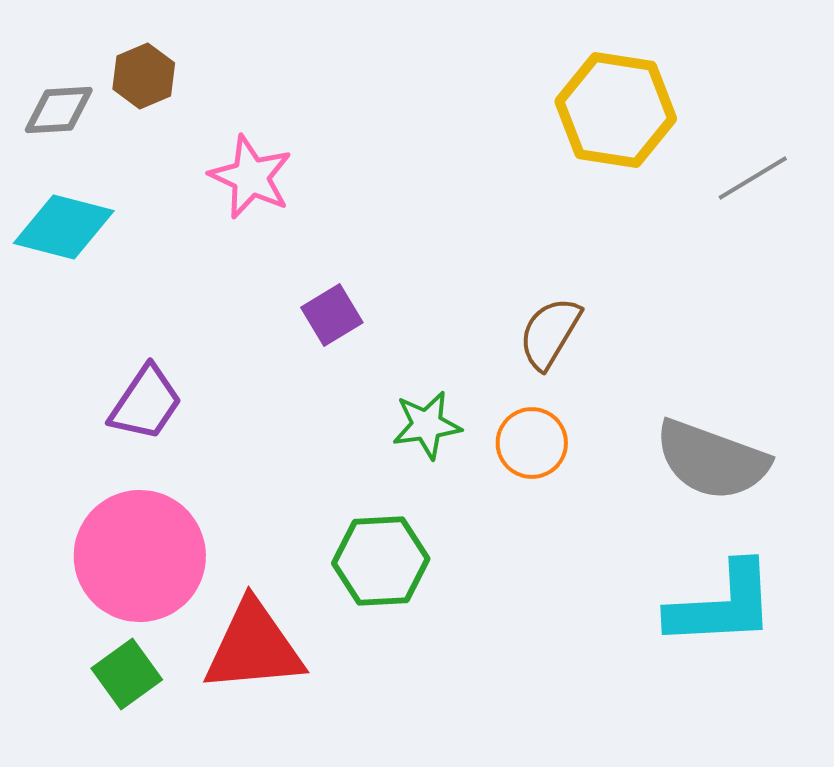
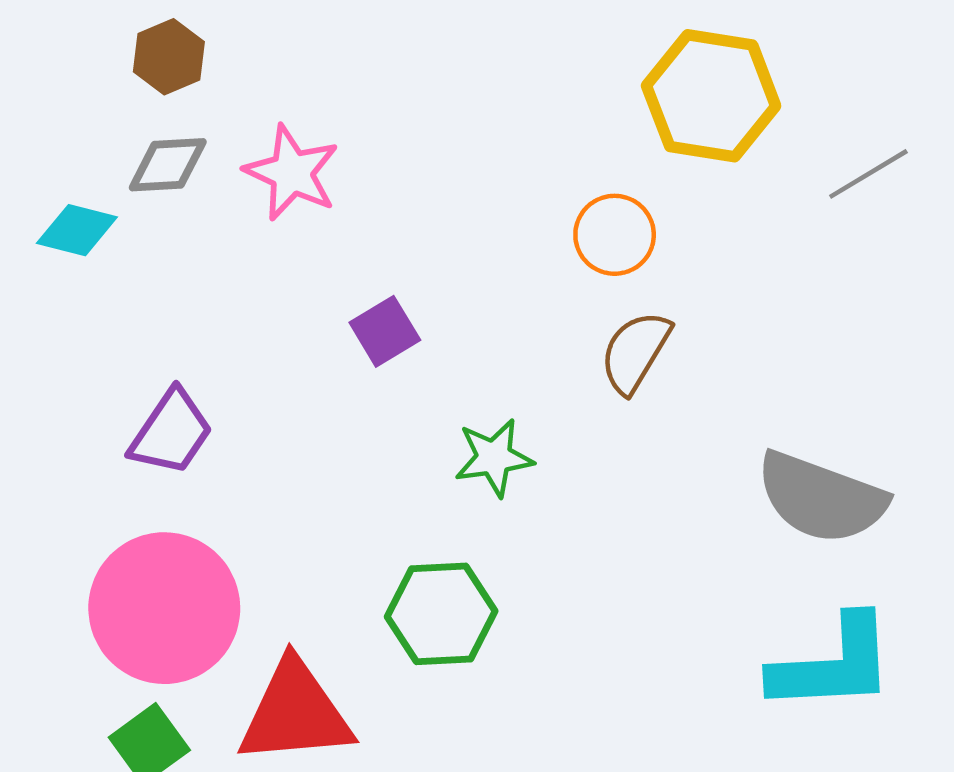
gray diamond: (59, 110) -> (168, 165), moved
cyan diamond: (64, 227) -> (77, 230), size x0.7
orange circle: (532, 443) -> (615, 235), moved

